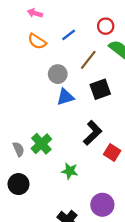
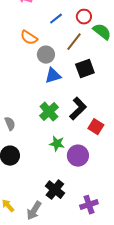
red circle: (106, 26) -> (84, 17), moved
orange semicircle: (37, 41) -> (29, 38), moved
green cross: (41, 144) -> (49, 112), moved
purple circle: (102, 205) -> (78, 156), moved

